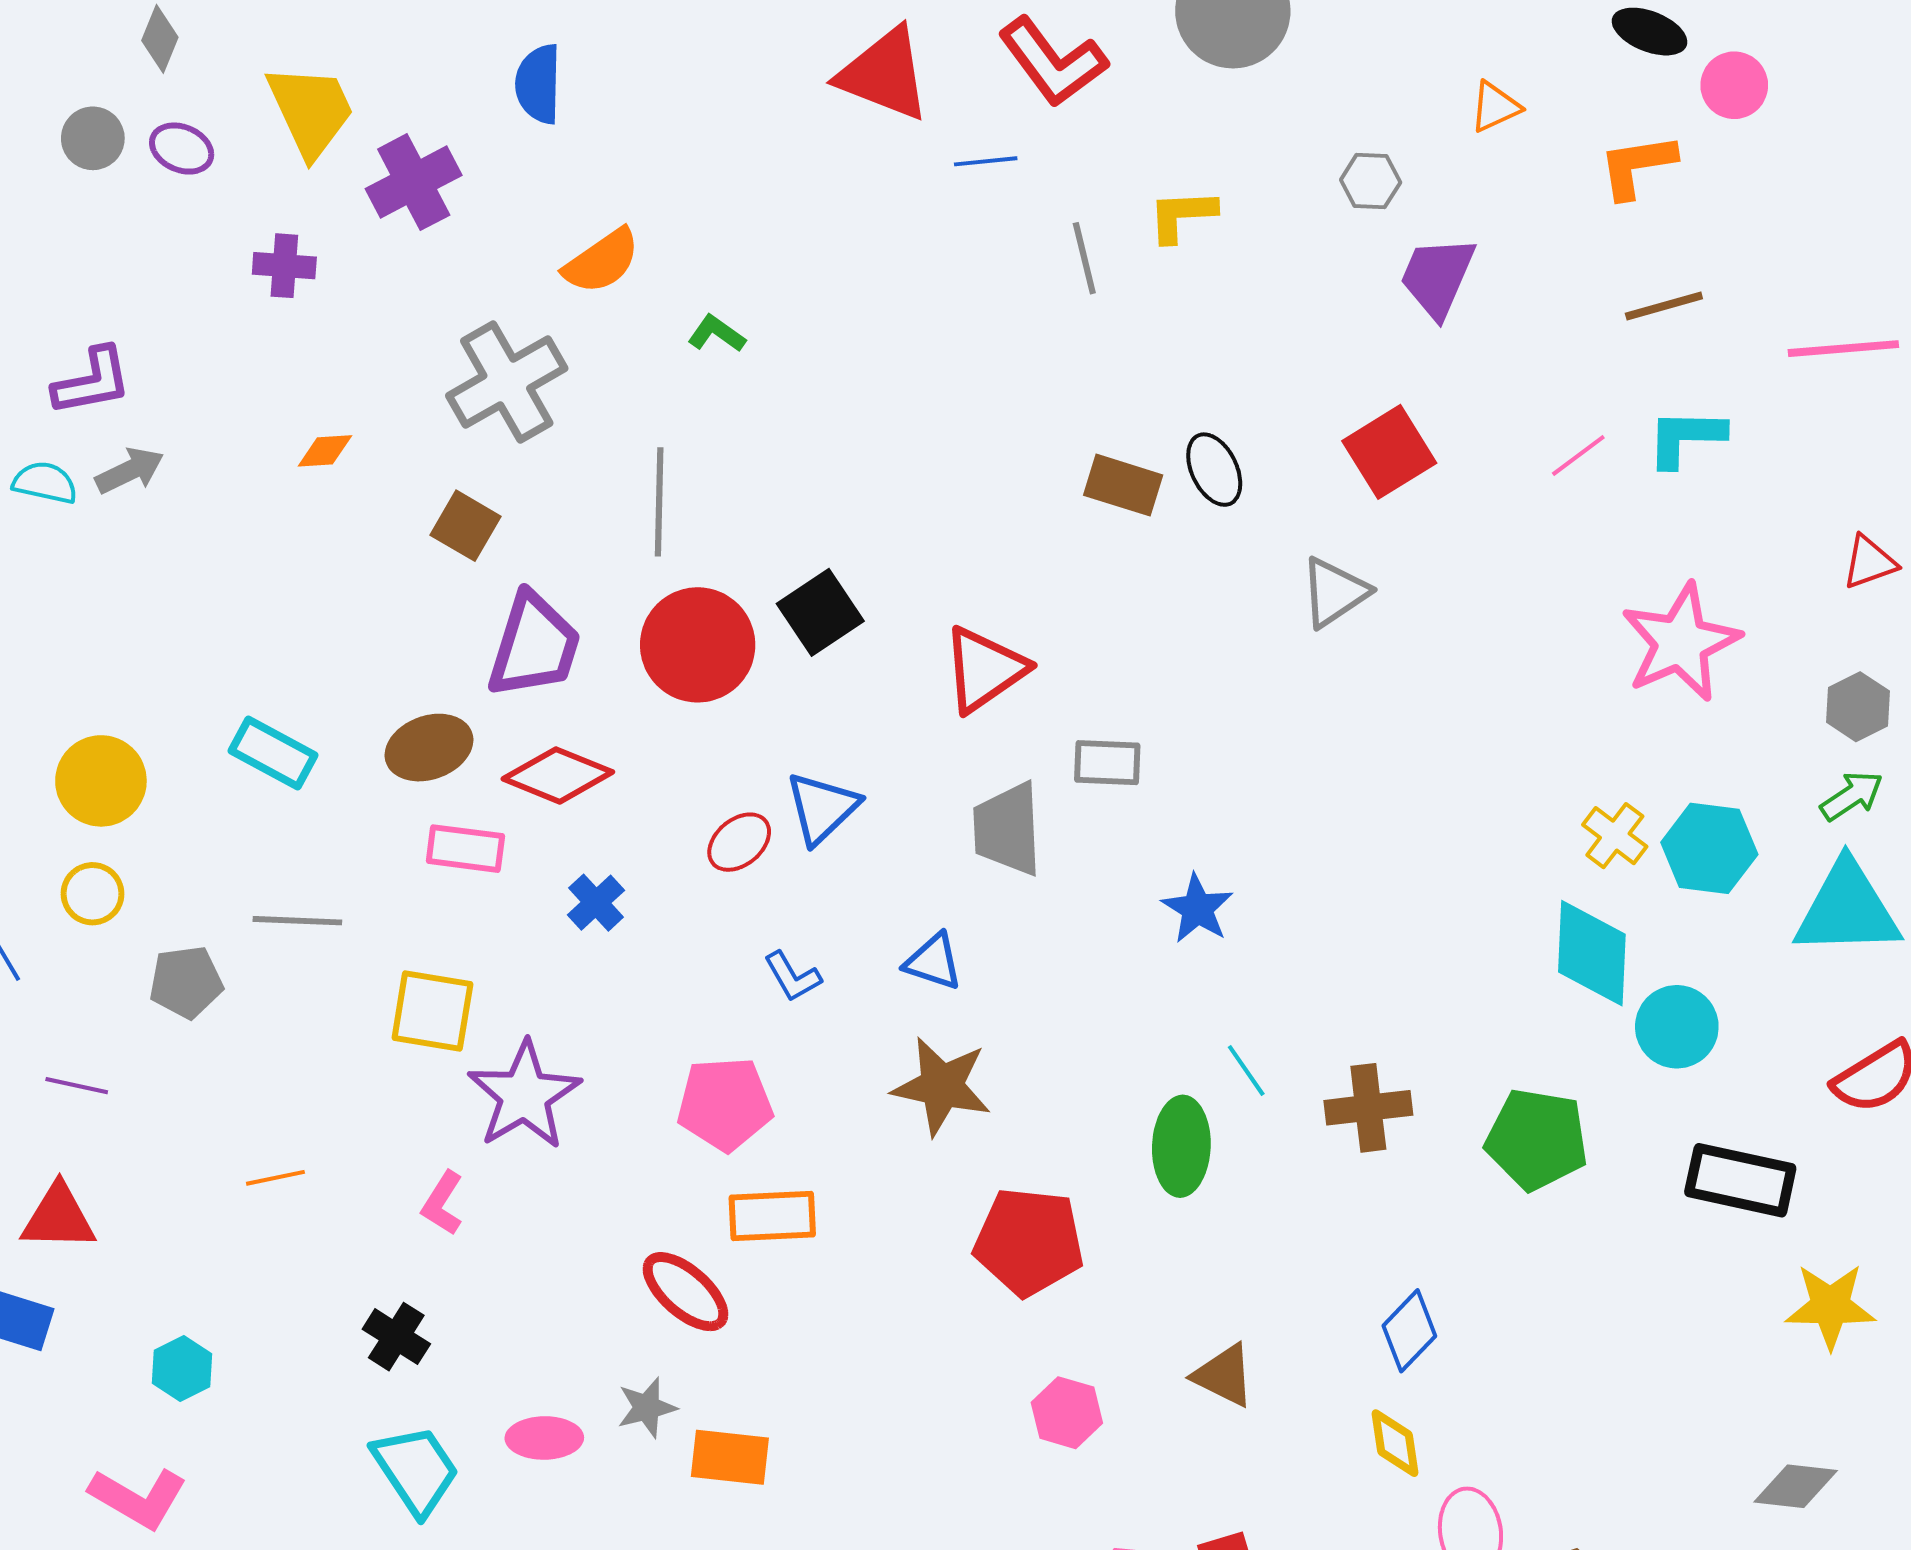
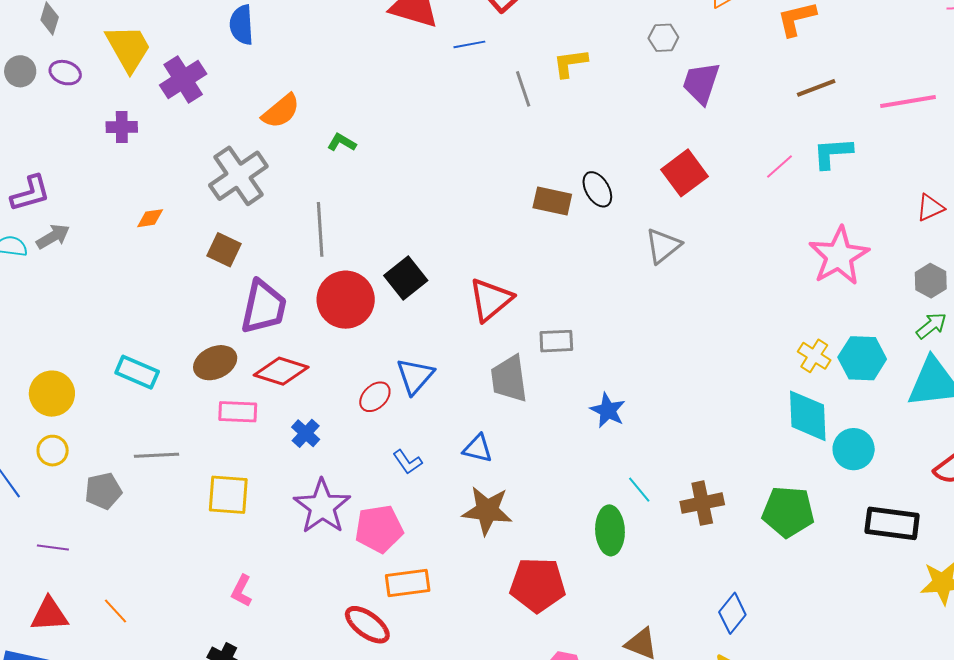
purple star: (524, 1095) -> (322, 506), moved
orange line: (275, 1178) -> (115, 611), moved, turned 64

